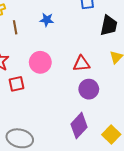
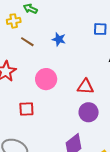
brown line: (15, 27) -> (27, 42), turned -56
red square: (16, 84) -> (26, 109), moved

